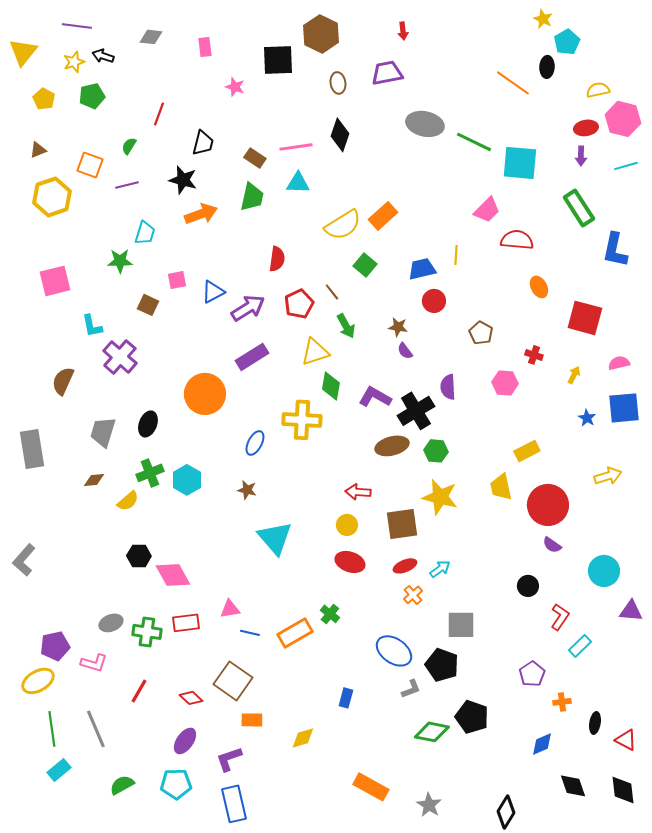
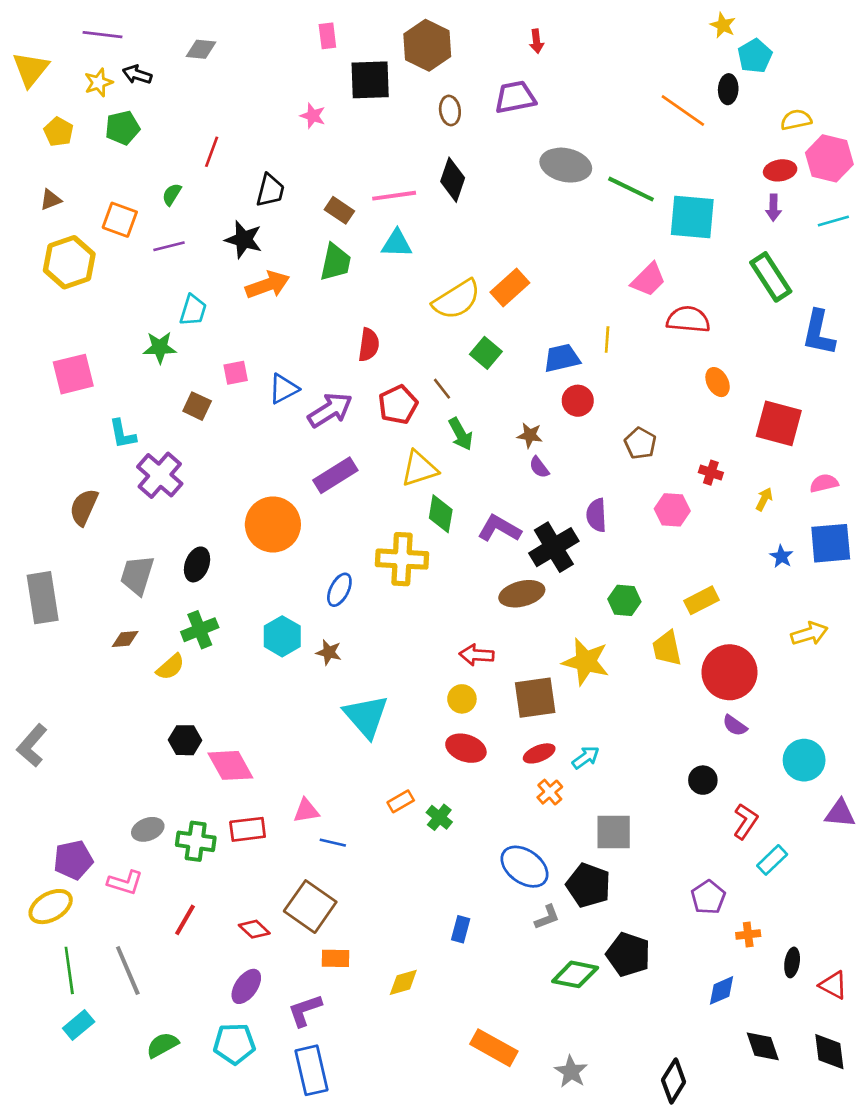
pink rectangle: (205, 47) -> (327, 36), moved
green hexagon: (436, 451) -> (624, 600), moved
cyan hexagon: (187, 480) -> (282, 636), moved
orange rectangle: (295, 633) -> (401, 801), moved, size x0.6

